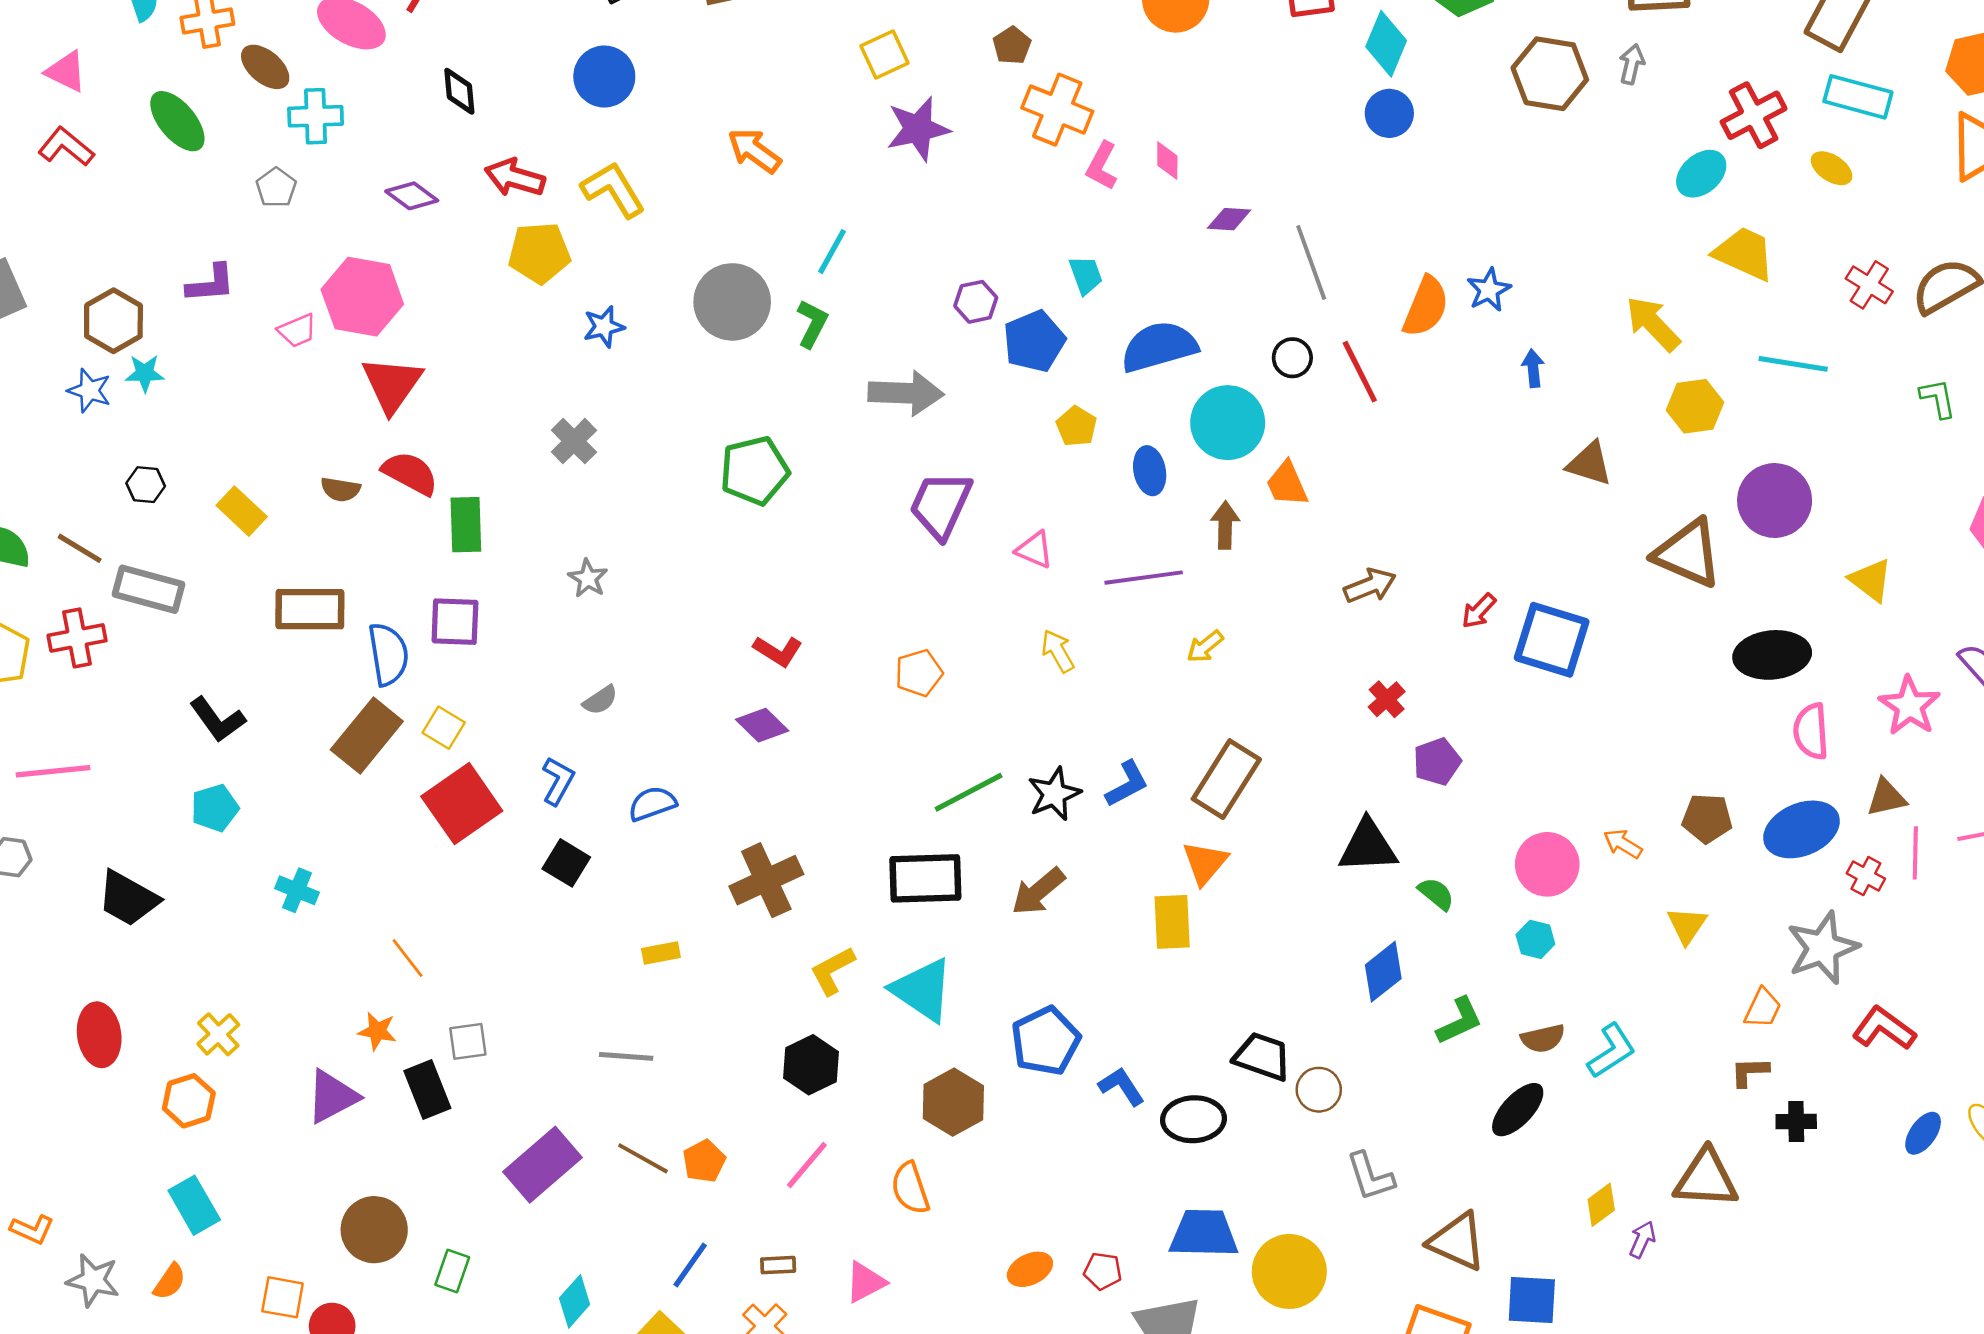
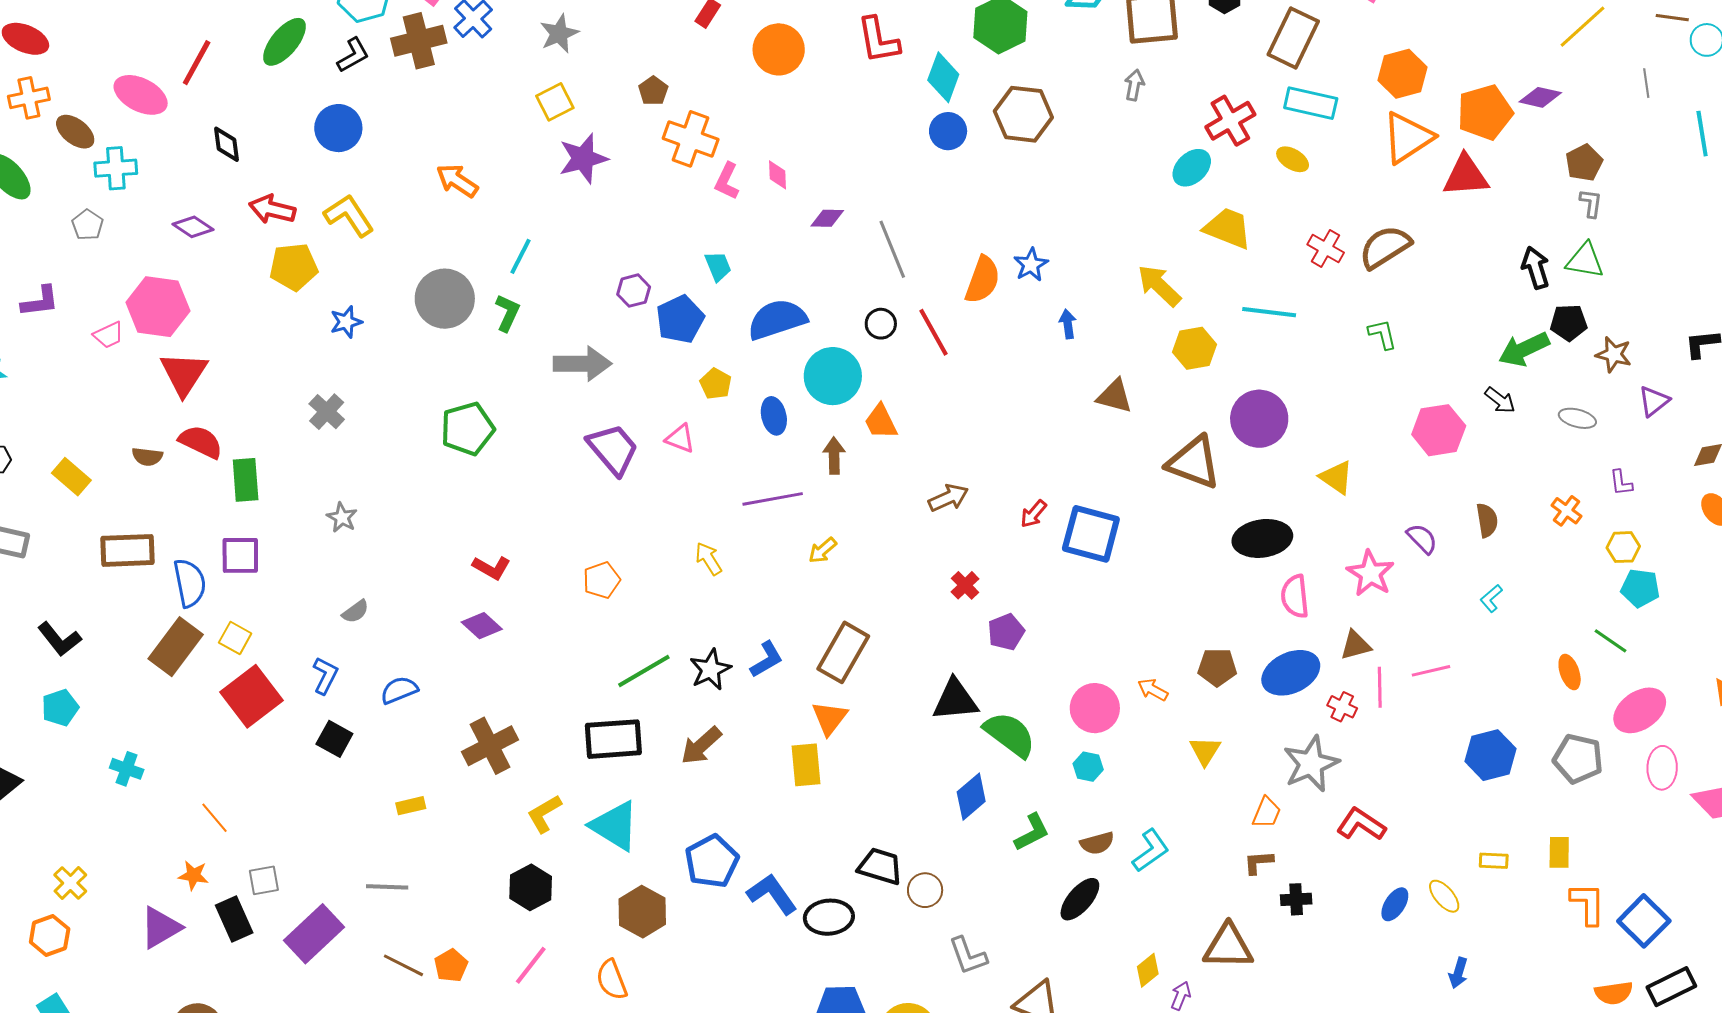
brown hexagon: (1550, 74) -> (1023, 114), moved
purple trapezoid: (941, 505) -> (613, 449), turned 118
pink triangle: (1035, 550) -> (680, 438), moved
green semicircle: (1436, 894) -> (1010, 734), size x1.8
blue L-shape: (1121, 1086) -> (772, 894), size x1.4
purple rectangle: (543, 1165) -> (314, 934), moved

